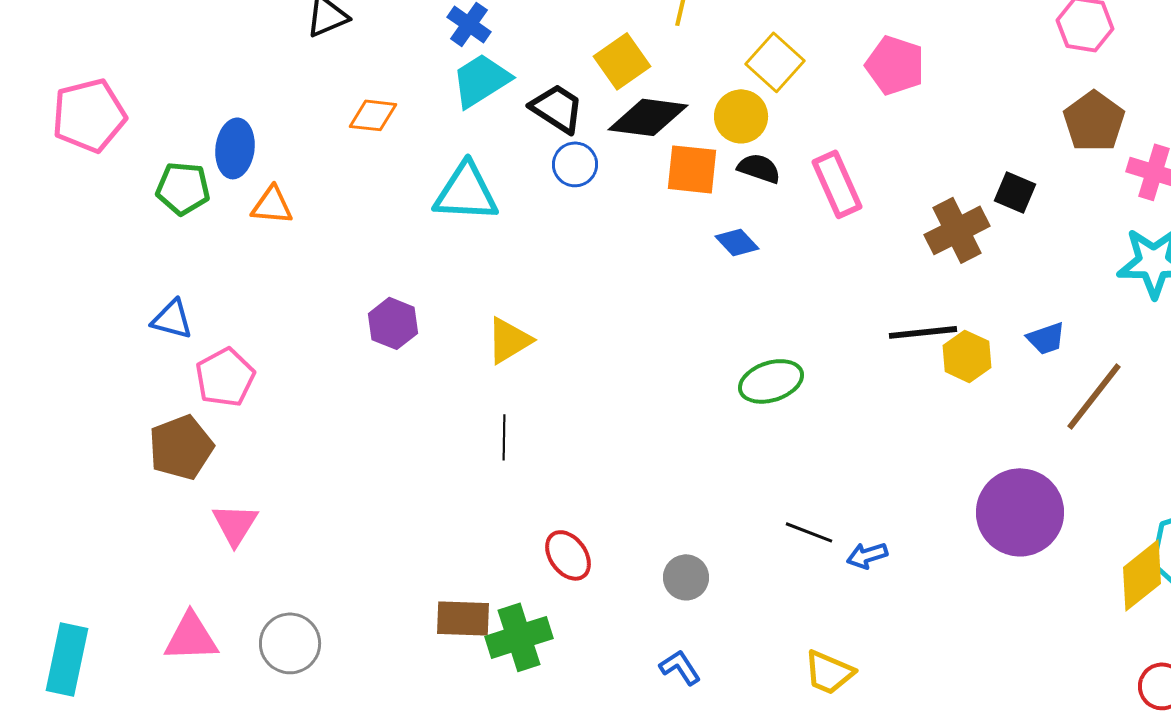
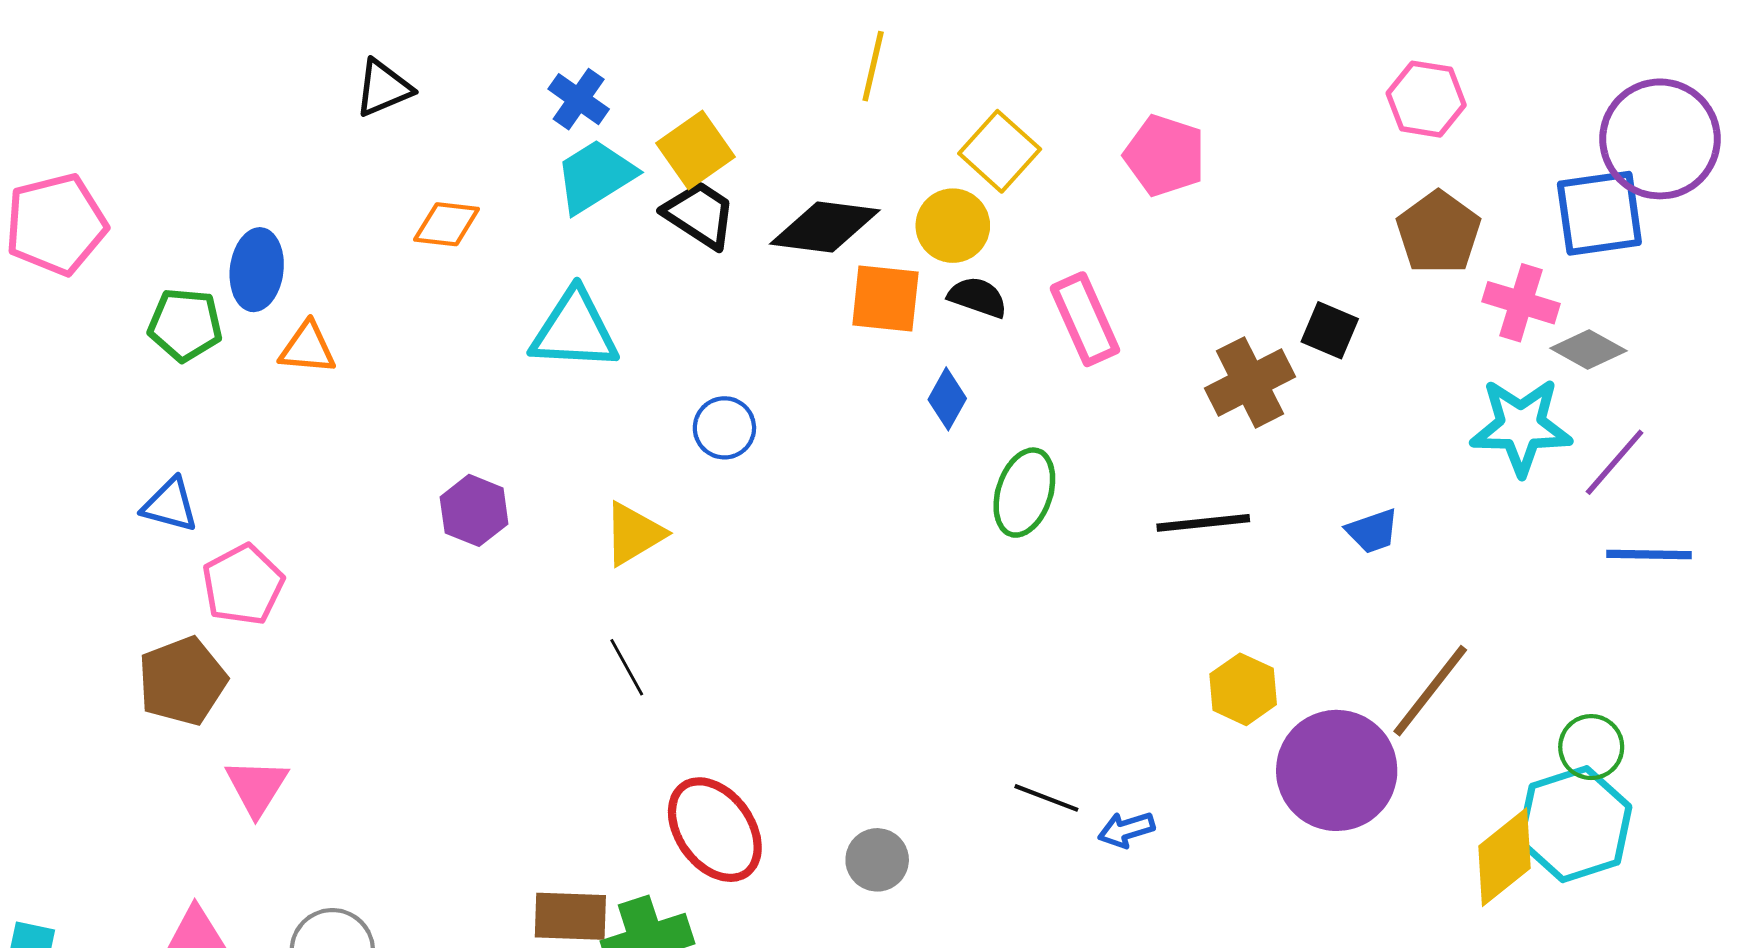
yellow square: (622, 61) -> (696, 150), moved
blue circle: (575, 164) -> (724, 428), moved
blue diamond: (737, 242) -> (947, 399), turned 72
yellow hexagon: (967, 356) -> (1243, 689), moved
green ellipse: (771, 381) -> (1024, 493), moved, turned -54
brown line: (1094, 396) -> (1430, 691), moved
black line: (504, 437) -> (627, 667), turned -30
red ellipse: (568, 555) -> (715, 830), size x1.5

